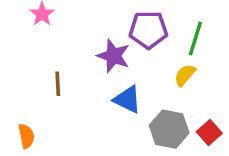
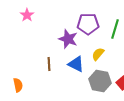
yellow semicircle: (185, 75) -> (98, 54), moved
brown line: (58, 84) -> (49, 64), moved

